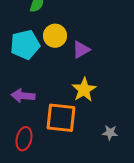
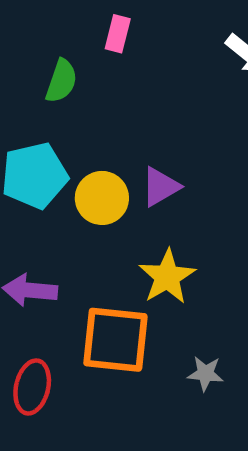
yellow circle: (55, 36) -> (102, 198), moved
gray star: (110, 133) -> (205, 373), moved

